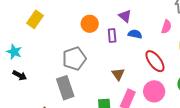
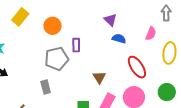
orange circle: (90, 24) -> (53, 26), moved
purple rectangle: (112, 35) -> (76, 45), moved
gray rectangle: (65, 88) -> (46, 87), size x0.6

